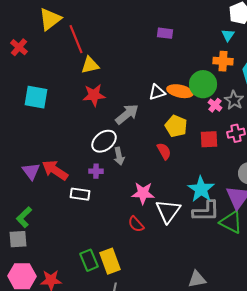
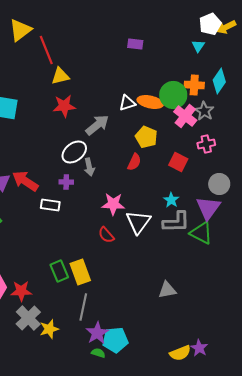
orange cross: (223, 61) -> (194, 85), moved
pink cross: (215, 105) -> (185, 116), size x1.6
red square: (209, 139) -> (178, 162), moved, turned 30
red semicircle: (164, 151) -> (134, 162), turned 54
cyan star: (201, 189) -> (171, 200), size x0.6

